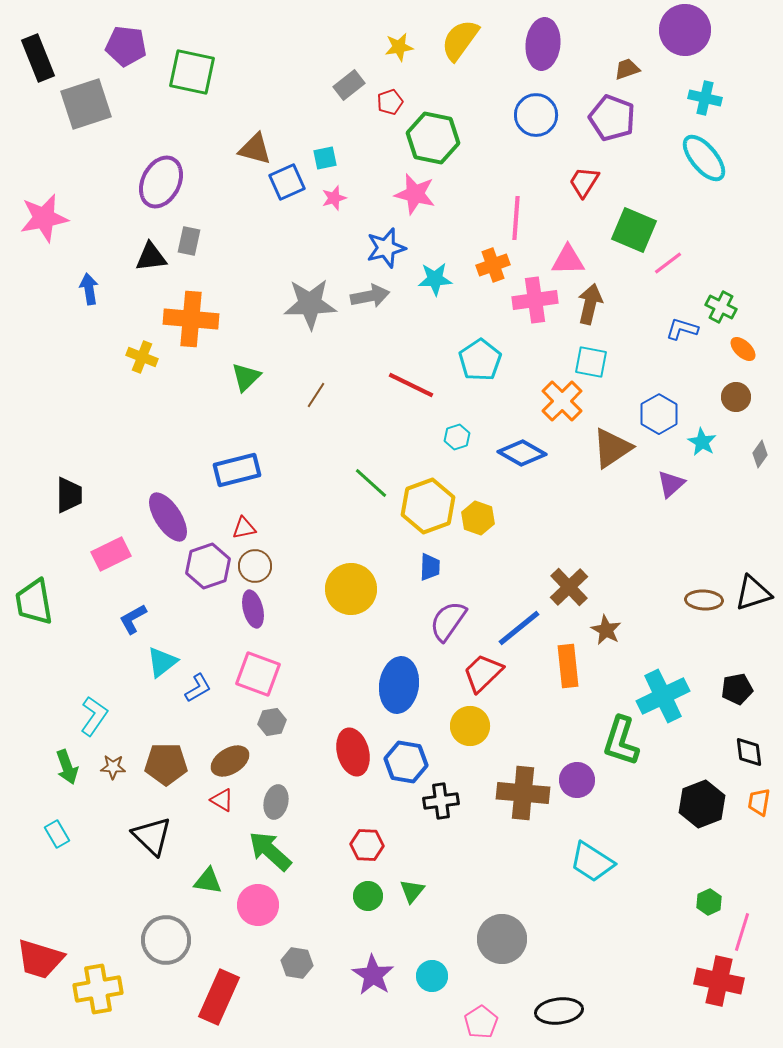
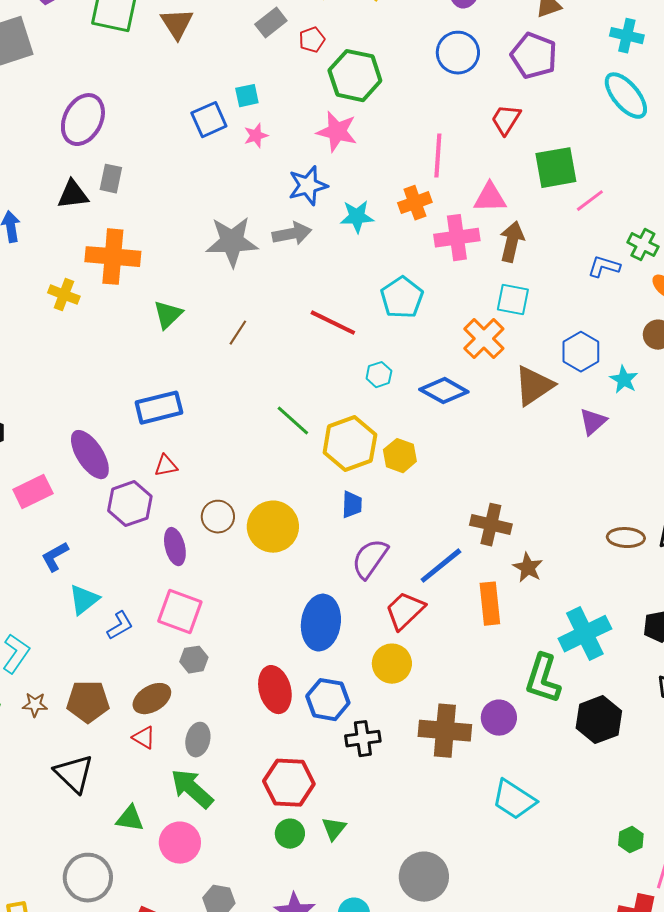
brown triangle: (255, 149) -> (177, 24), moved, turned 42
green square: (634, 230) -> (556, 168), turned -33
brown circle: (255, 566) -> (218, 517), moved
brown cross: (569, 587) -> (491, 525), turned -33
black hexagon: (702, 804) -> (599, 720), moved
red hexagon: (367, 845) -> (289, 783), size x1.5

